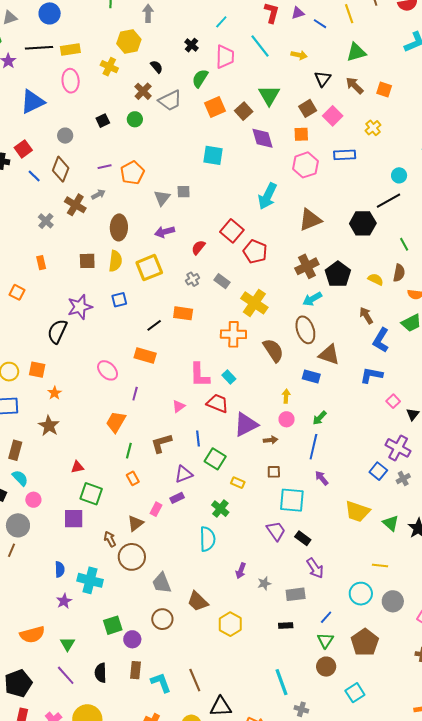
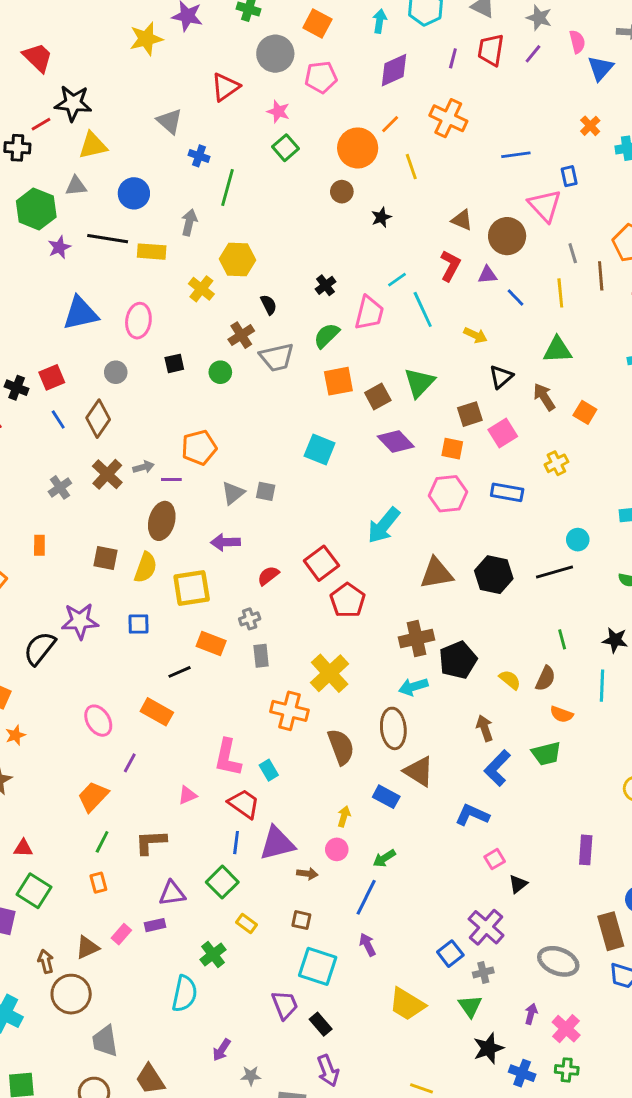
gray arrow: (148, 13) -> (189, 222), moved
cyan line: (221, 22) -> (397, 280), moved
pink ellipse: (71, 81) -> (138, 321), moved
purple diamond: (262, 138) -> (396, 441), turned -40
purple line: (105, 167) -> (171, 479), moved
black hexagon: (363, 223) -> (494, 575), moved
gray rectangle: (222, 281) -> (261, 656), moved, turned 35
orange rectangle: (183, 313) -> (211, 644), moved
blue line: (198, 438) -> (236, 843), moved
green triangle: (391, 523) -> (470, 1006), moved

